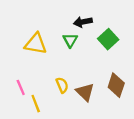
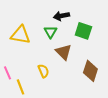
green square: (108, 39) -> (83, 31), turned -30
brown triangle: (85, 92) -> (63, 52), moved

